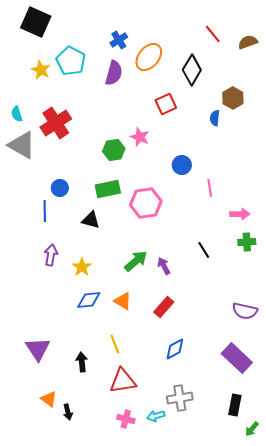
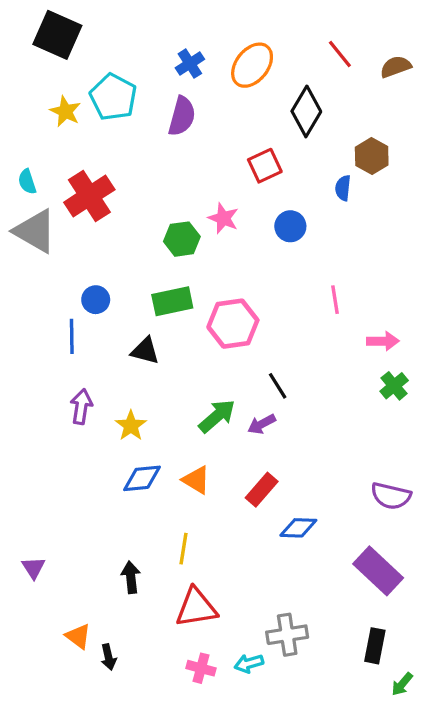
orange ellipse: (149, 57) -> (252, 65), moved
blue circle: (182, 165) -> (290, 226), moved
green cross: (247, 242) -> (394, 386), turned -36
black line: (204, 250) -> (278, 386), moved
purple arrow: (164, 266) -> (262, 424), turned -90
yellow line: (115, 344) -> (183, 549), turned 30
purple triangle: (38, 349) -> (33, 568), moved, size x0.6
blue diamond: (175, 349) -> (298, 528), moved, turned 30

